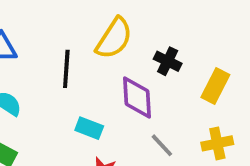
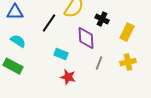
black line: (66, 69) -> (49, 23), turned 30
gray line: (162, 145) -> (99, 63), turned 64

